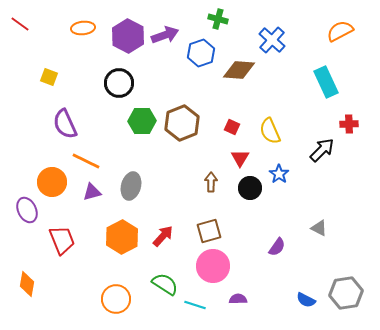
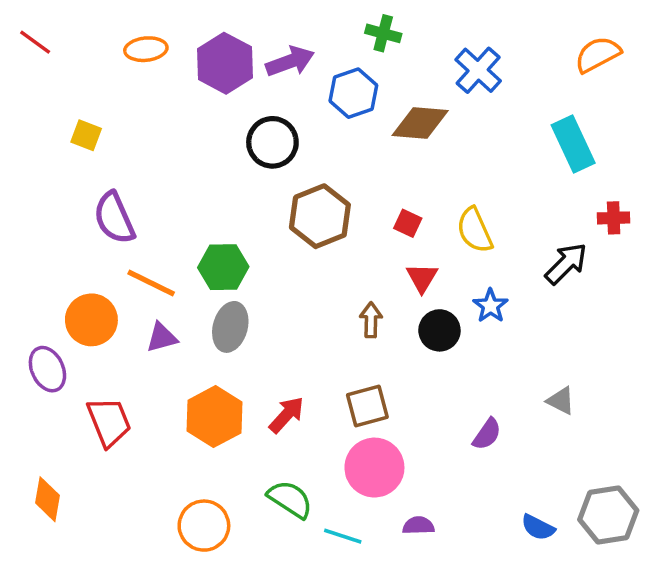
black circle: (119, 83) -> (272, 142), moved
green hexagon: (142, 121) -> (223, 267), moved

